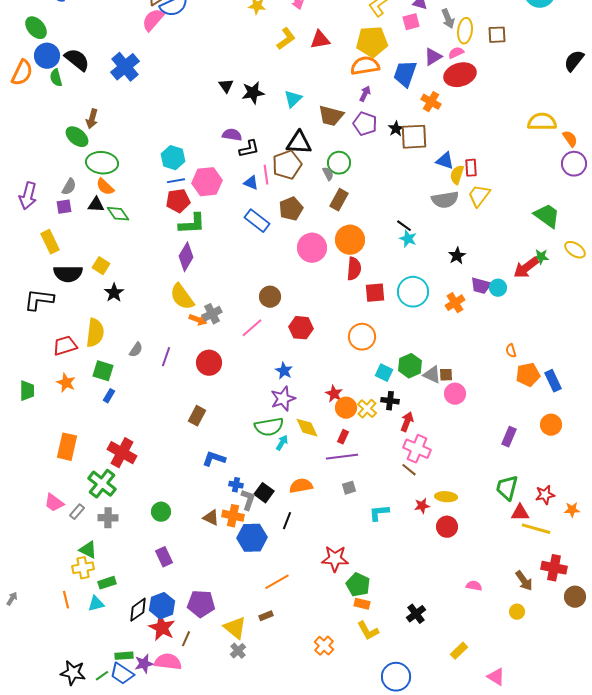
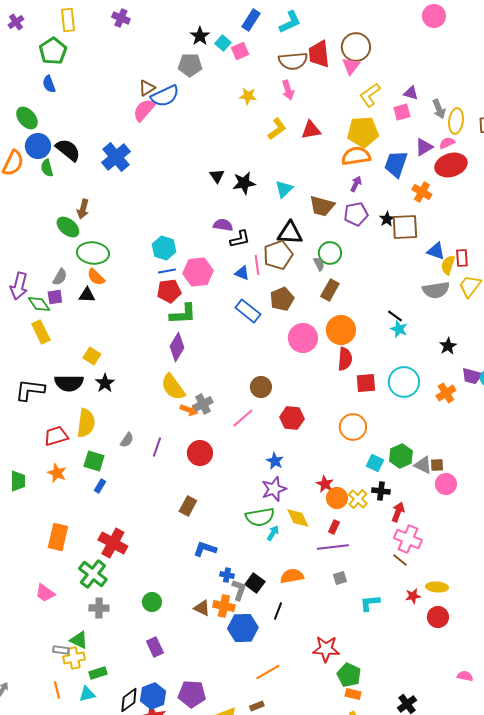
purple pentagon: (365, 124) -> (356, 214), turned -30
green diamond: (118, 214) -> (39, 304), moved
black semicircle: (68, 274) -> (69, 383), moved
gray rectangle: (77, 512) -> (61, 650), moved, turned 56

